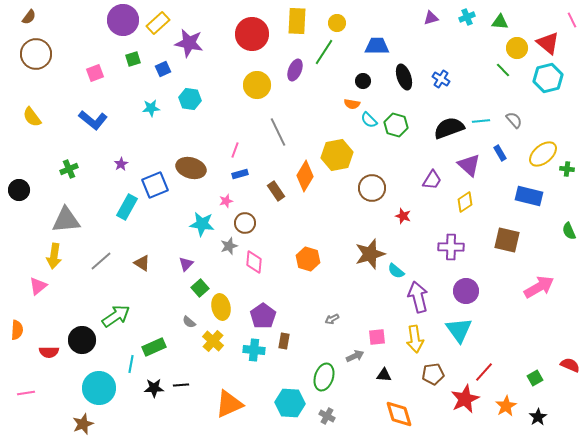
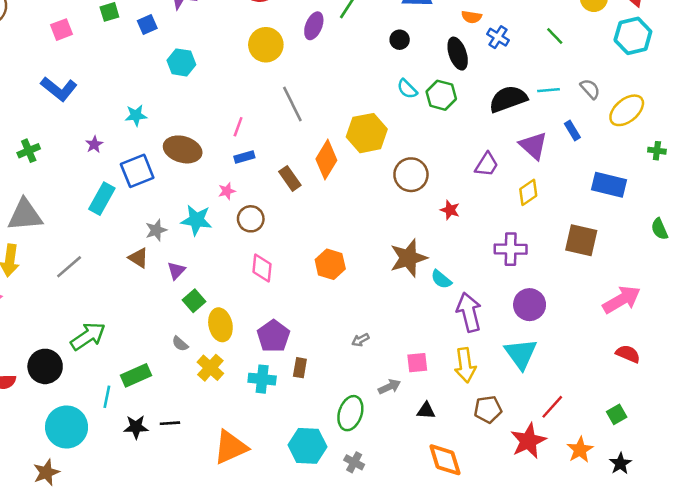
green line: (503, 70) -> (555, 36), moved
black ellipse: (404, 77) -> (458, 54), moved
orange semicircle: (352, 104) -> (472, 17), moved
cyan star: (151, 108) -> (136, 115), moved
yellow ellipse: (543, 154) -> (627, 110), moved
gray star: (229, 246) -> (156, 230), moved
brown triangle: (142, 263) -> (138, 258), moved
red semicircle: (570, 365) -> (628, 354), moved

